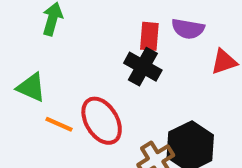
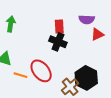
purple semicircle: (188, 29) -> (87, 19), moved

